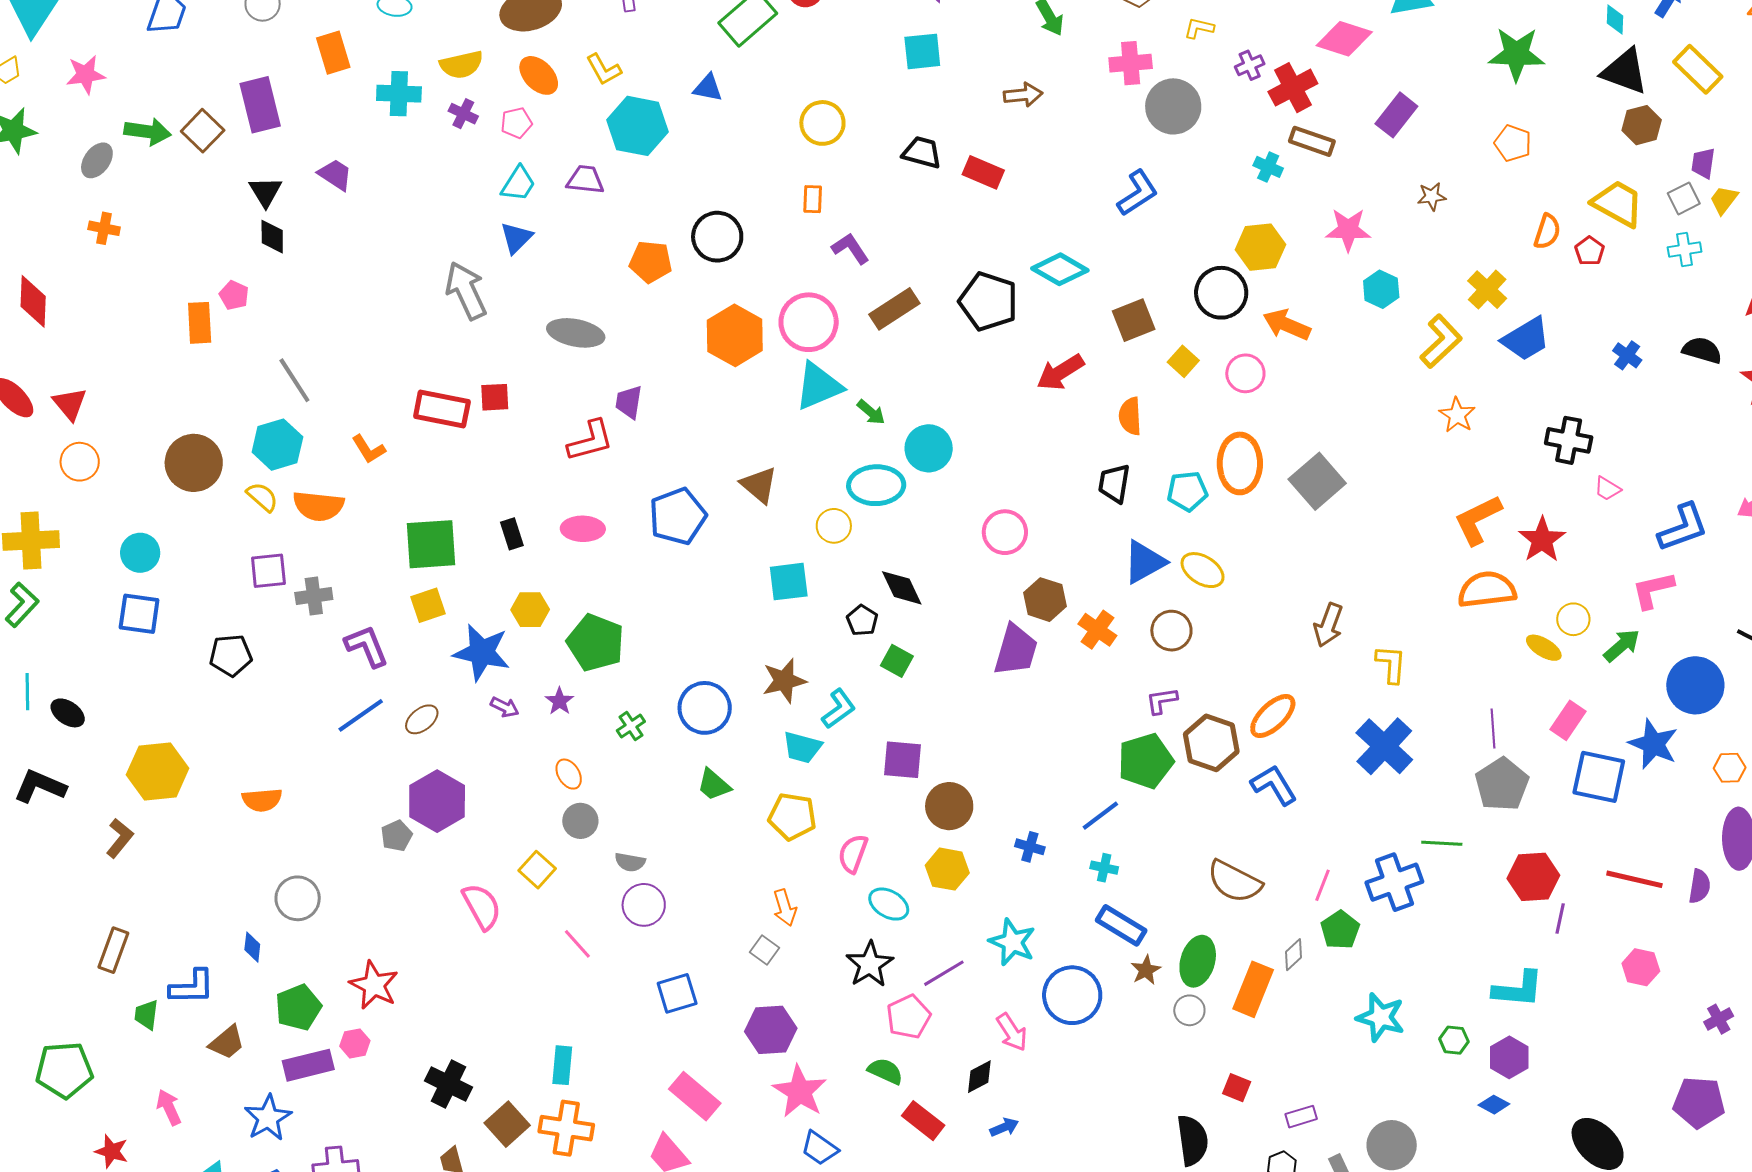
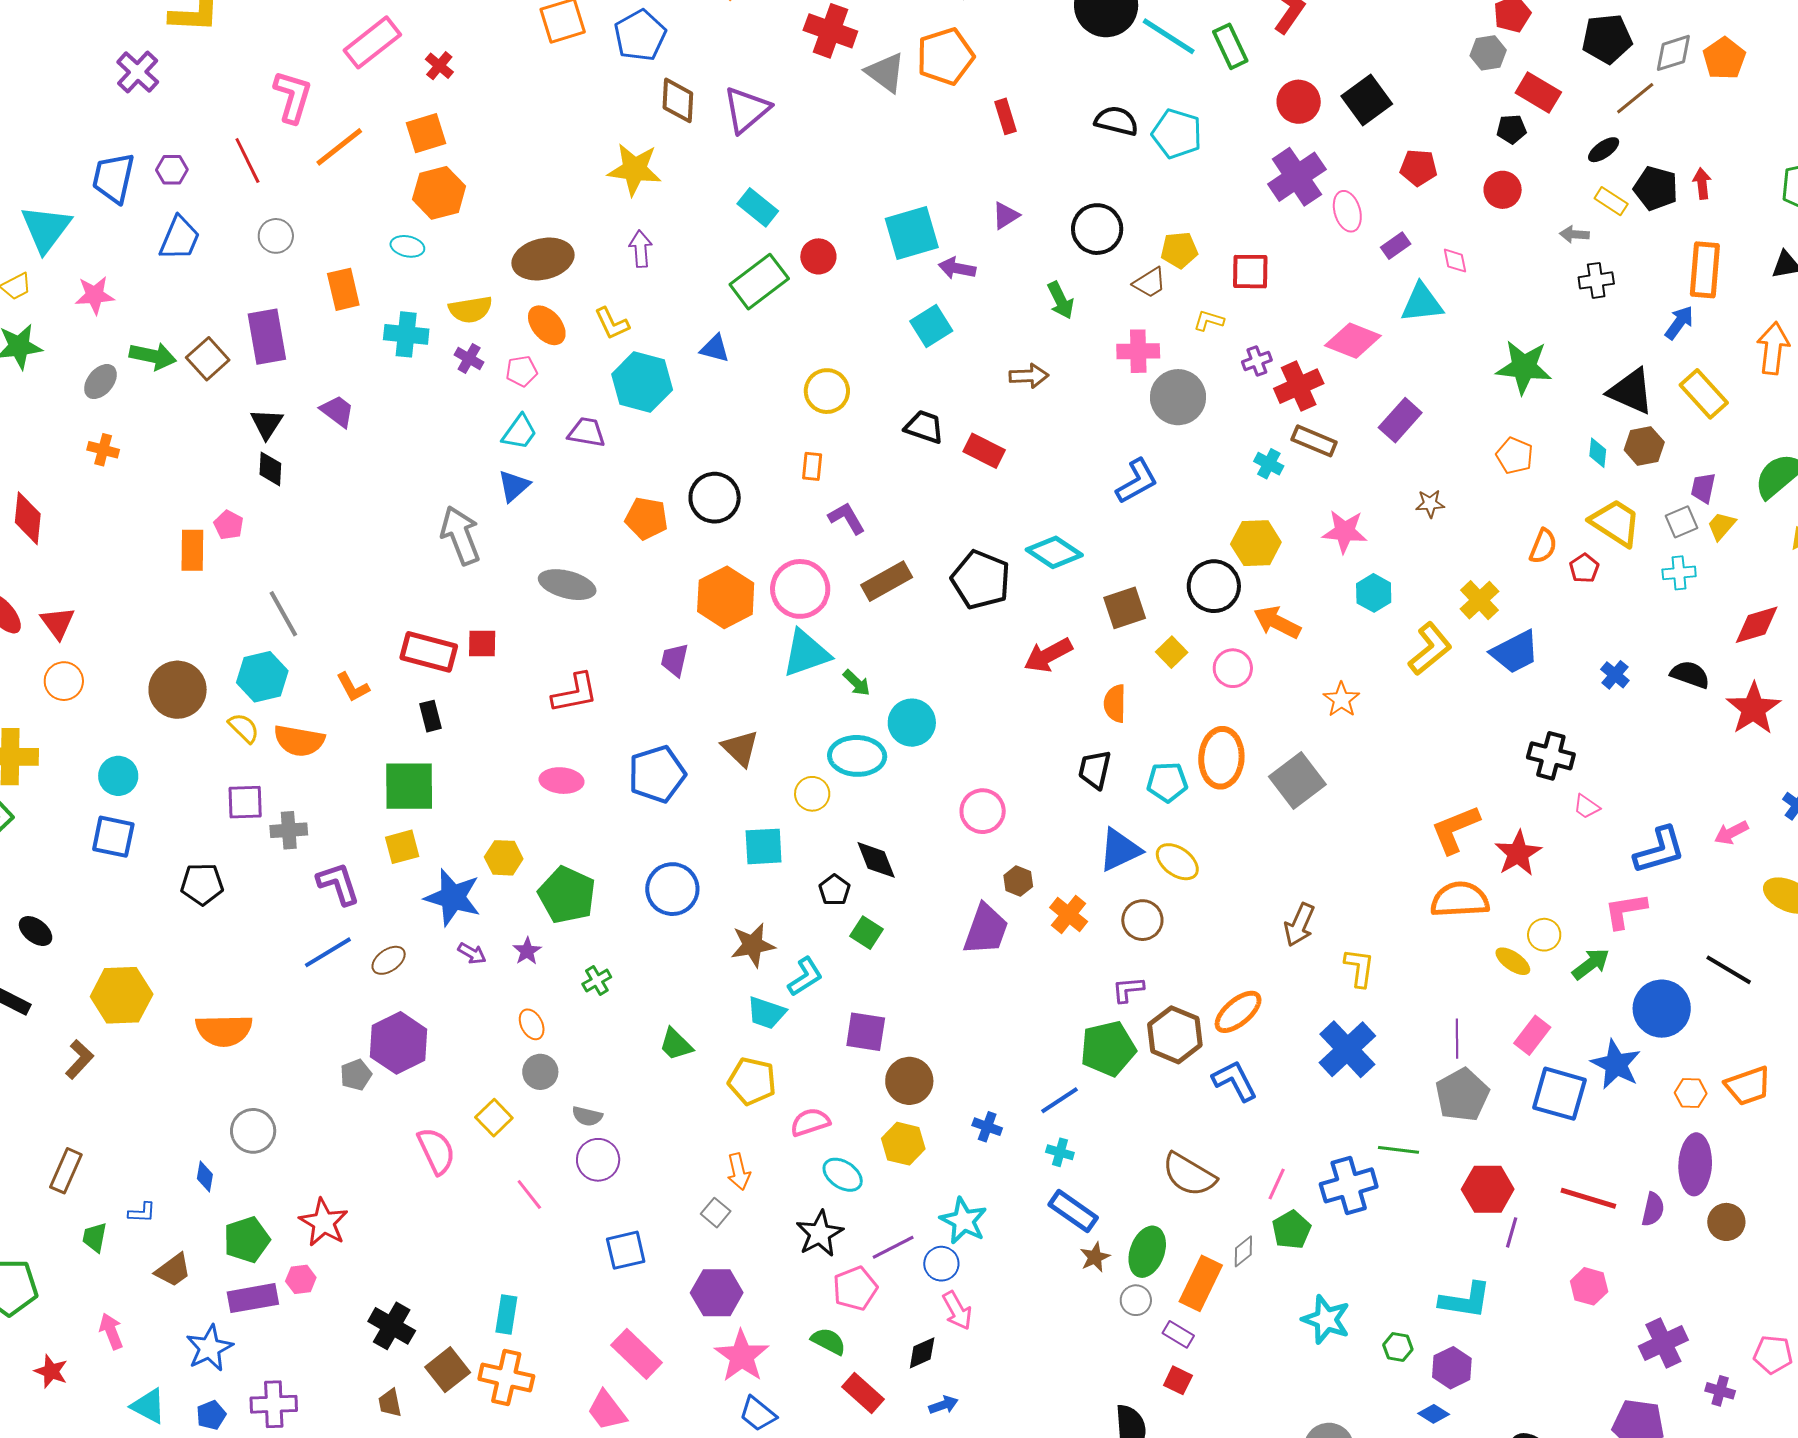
cyan diamond: (1615, 20) -> (1598, 453), moved
cyan square: (922, 51) -> (931, 326), turned -30
purple trapezoid: (629, 402) -> (675, 660), moved
orange star: (1457, 415) -> (1341, 700), moved
black rectangle: (512, 534) -> (431, 716), moved
brown hexagon: (1045, 600) -> (1018, 881), size x0.7
blue circle: (705, 708) -> (672, 889), moved
orange semicircle: (262, 800) -> (224, 1030), size x1.4
pink semicircle: (853, 854) -> (810, 1122), turned 48
blue L-shape: (192, 987) -> (142, 1213), size x0.6
blue circle: (1072, 995) -> (941, 1264), moved, size x0.6
purple cross: (1719, 1019) -> (1663, 1343), size x1.6
purple rectangle: (1301, 1117) -> (1178, 1334), moved, turned 44

